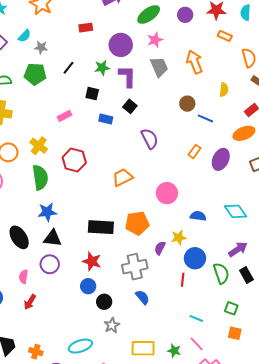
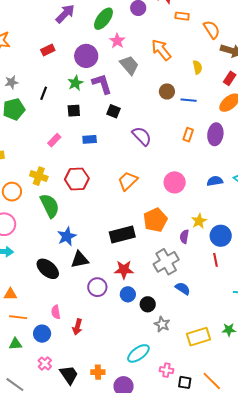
blue rectangle: (106, 119) -> (90, 139), moved
blue semicircle: (198, 216) -> (215, 181), moved
purple circle: (50, 264) -> (97, 287), moved
pink semicircle: (23, 277) -> (56, 312), moved

